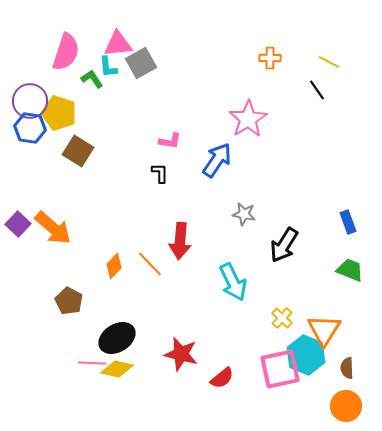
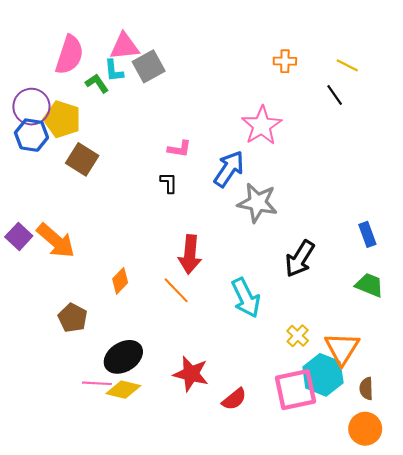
gray star: (244, 214) -> (257, 203), moved, size x1.6
orange line: (150, 264) -> (176, 290), moved

